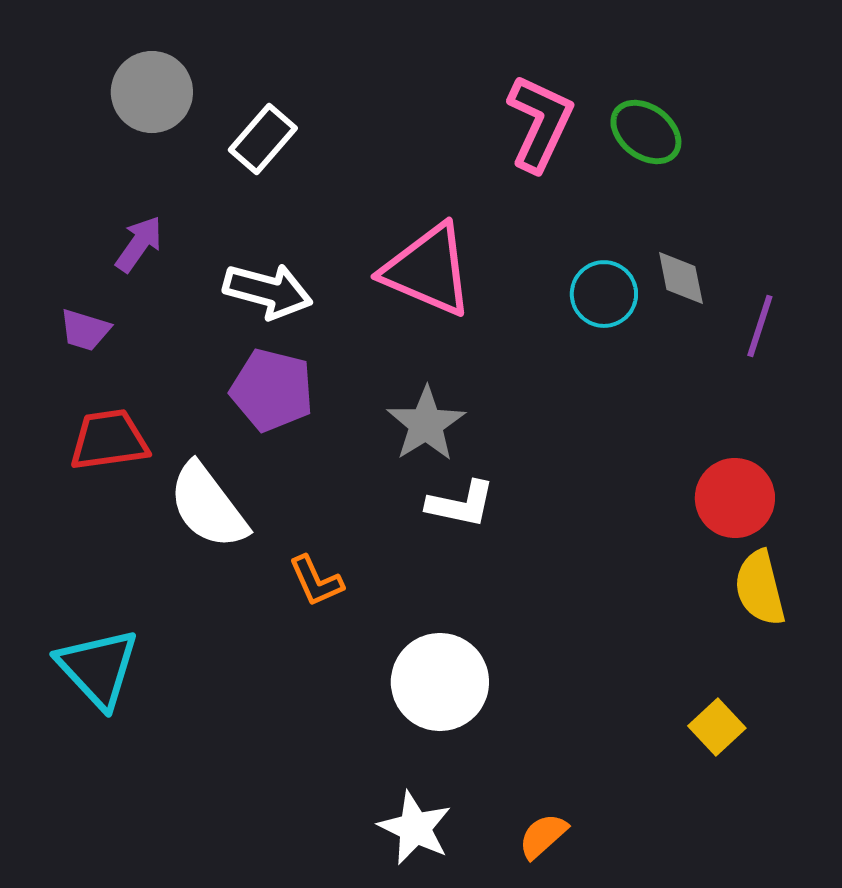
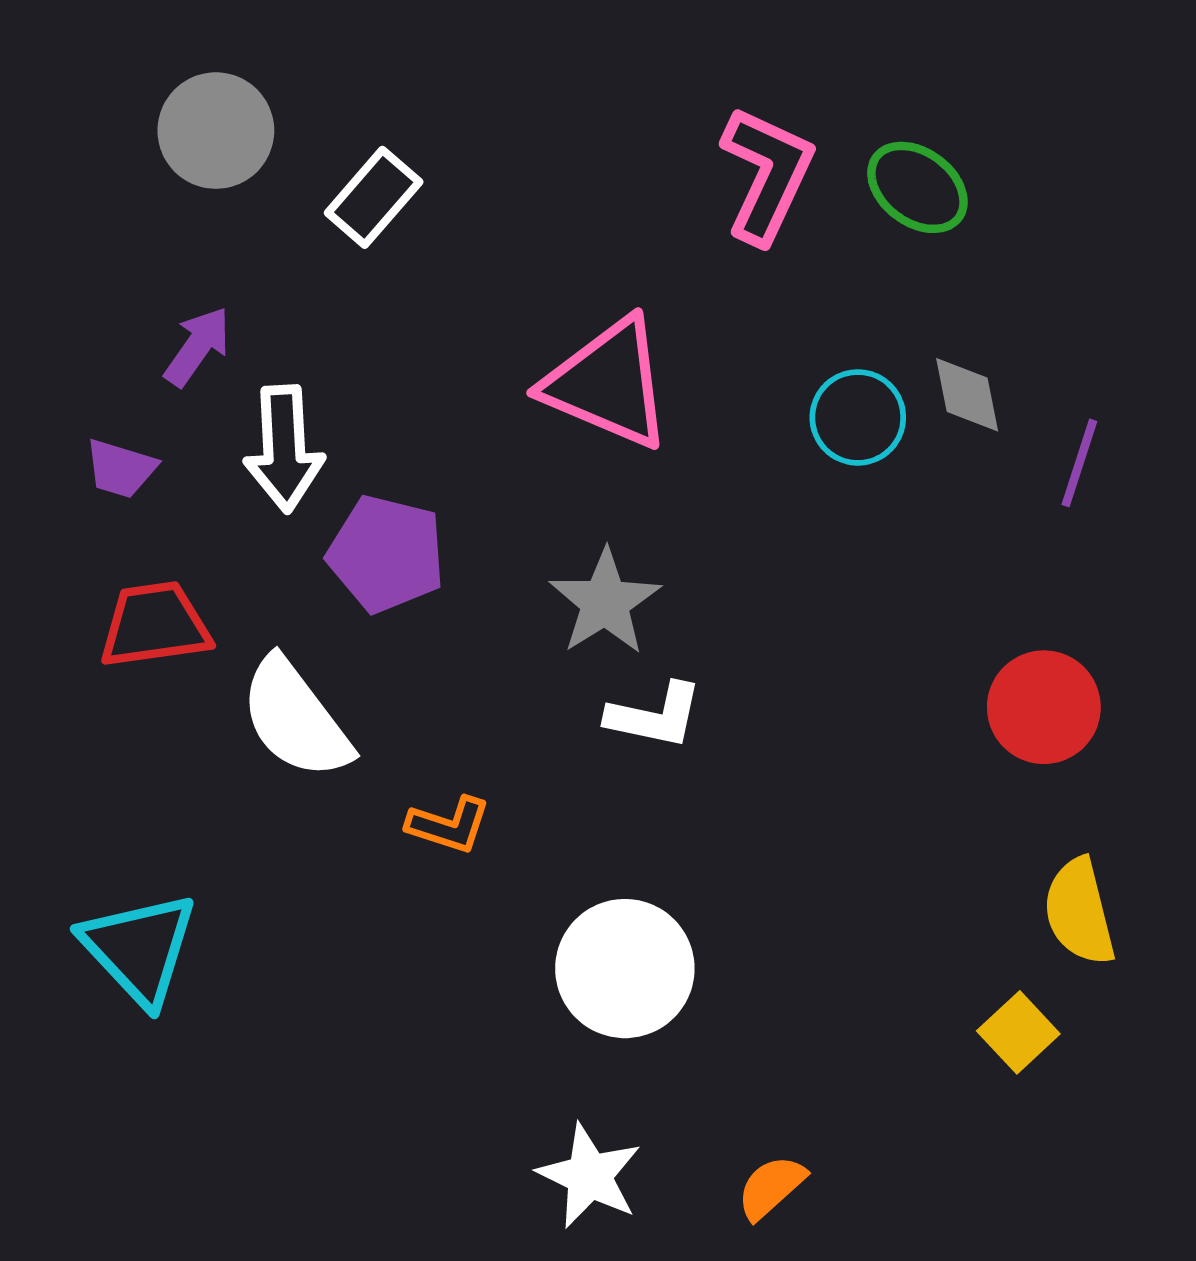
white arrow: (268, 291) -> (284, 449), moved, turned 72
orange L-shape: (316, 581) -> (449, 825), turned -48
yellow semicircle: (760, 588) -> (1079, 912), moved

